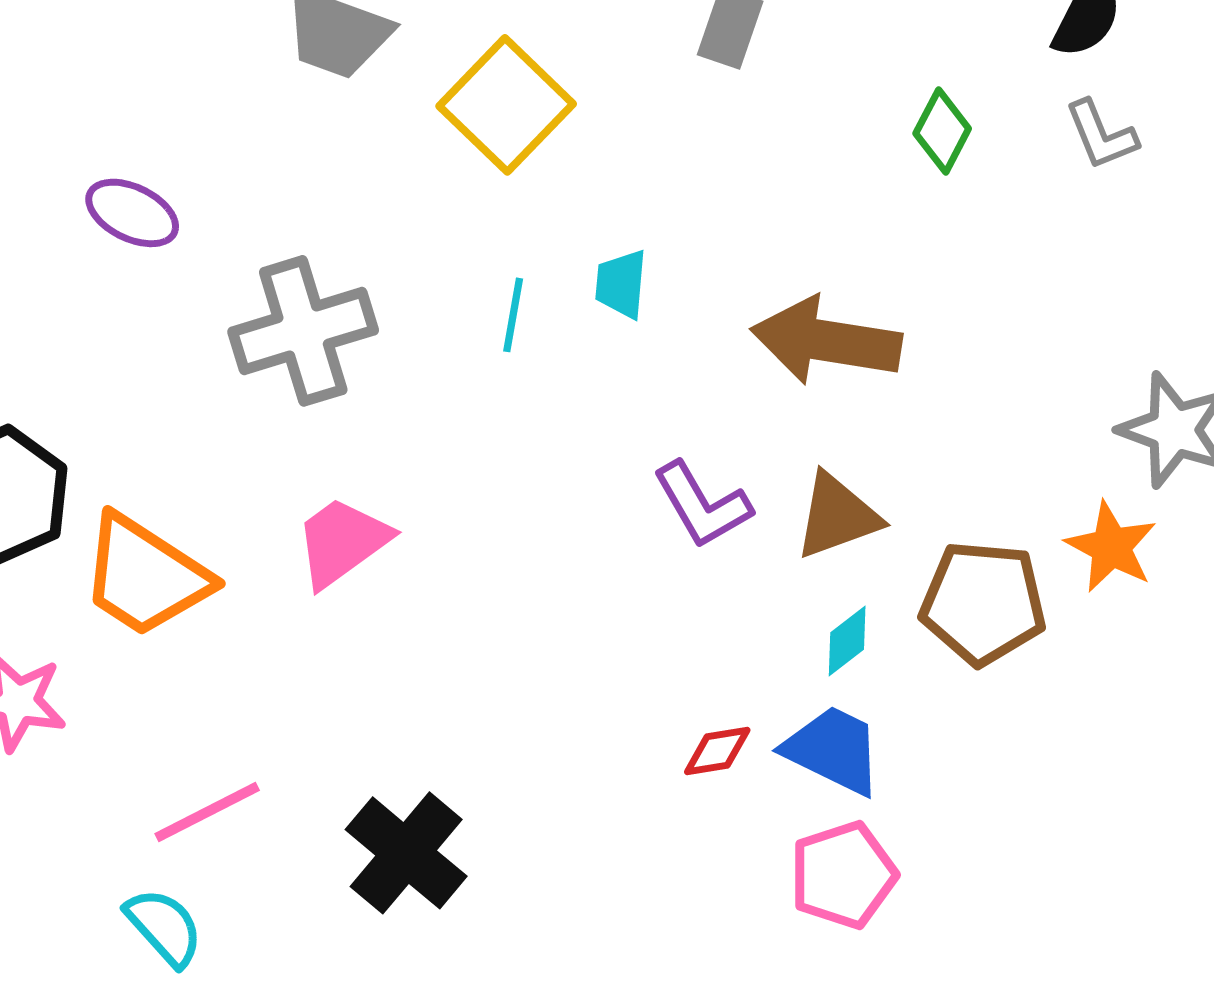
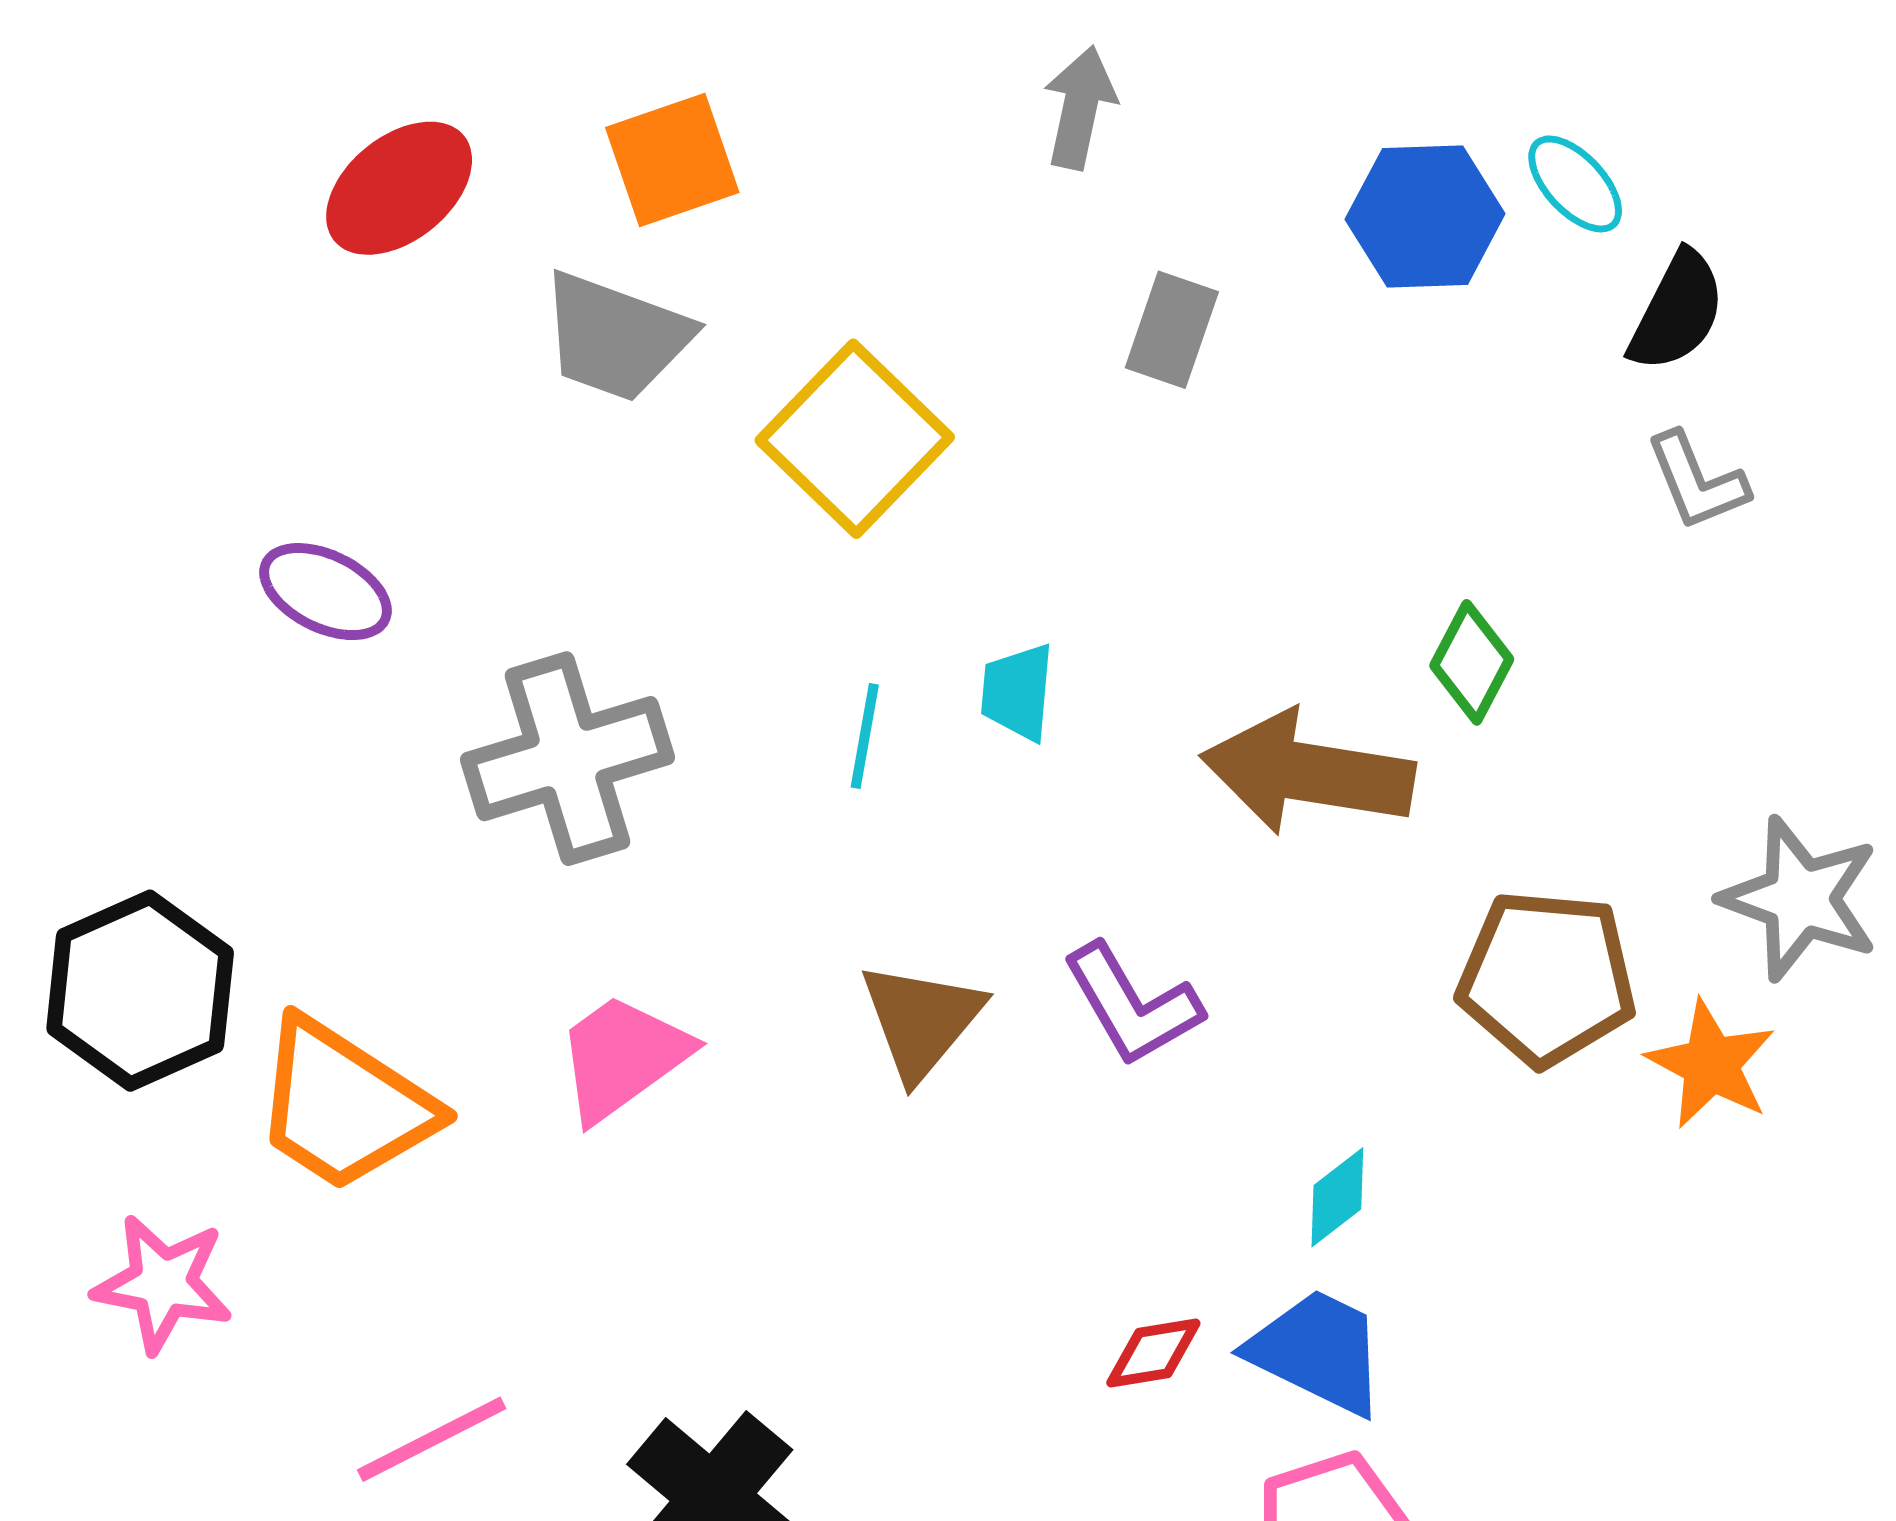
green diamond: (942, 131) -> (1472, 662), moved
brown triangle: (837, 516) -> (921, 1020), moved, turned -30
brown pentagon: (983, 603) -> (1547, 978), moved

